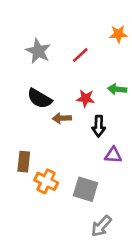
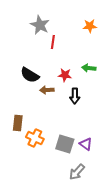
gray star: (38, 51) -> (40, 25), moved
red line: (80, 55) -> (53, 42), moved, turned -40
purple triangle: (113, 155) -> (86, 144), moved, turned 32

